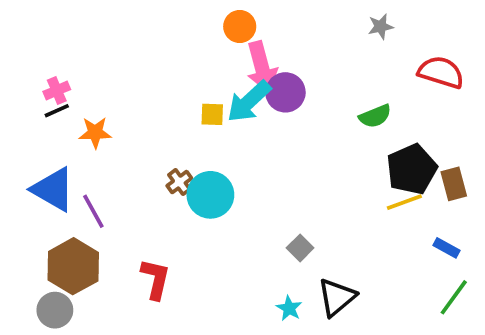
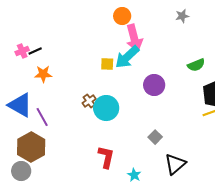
gray star: (381, 26) -> (182, 16), moved
purple circle: (285, 92) -> (154, 85), moved
black line: (57, 111) -> (35, 51), moved
red L-shape: (156, 279) -> (106, 157), moved
cyan star: (289, 308) -> (134, 175), moved

